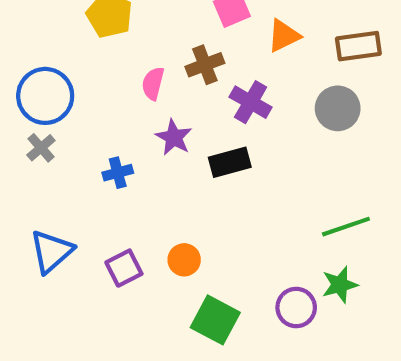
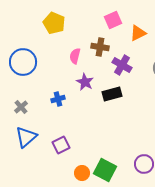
brown cross: (205, 65) -> (100, 47), turned 30
gray cross: (41, 148) -> (21, 107), moved
orange circle: (184, 260) -> (82, 173), moved

